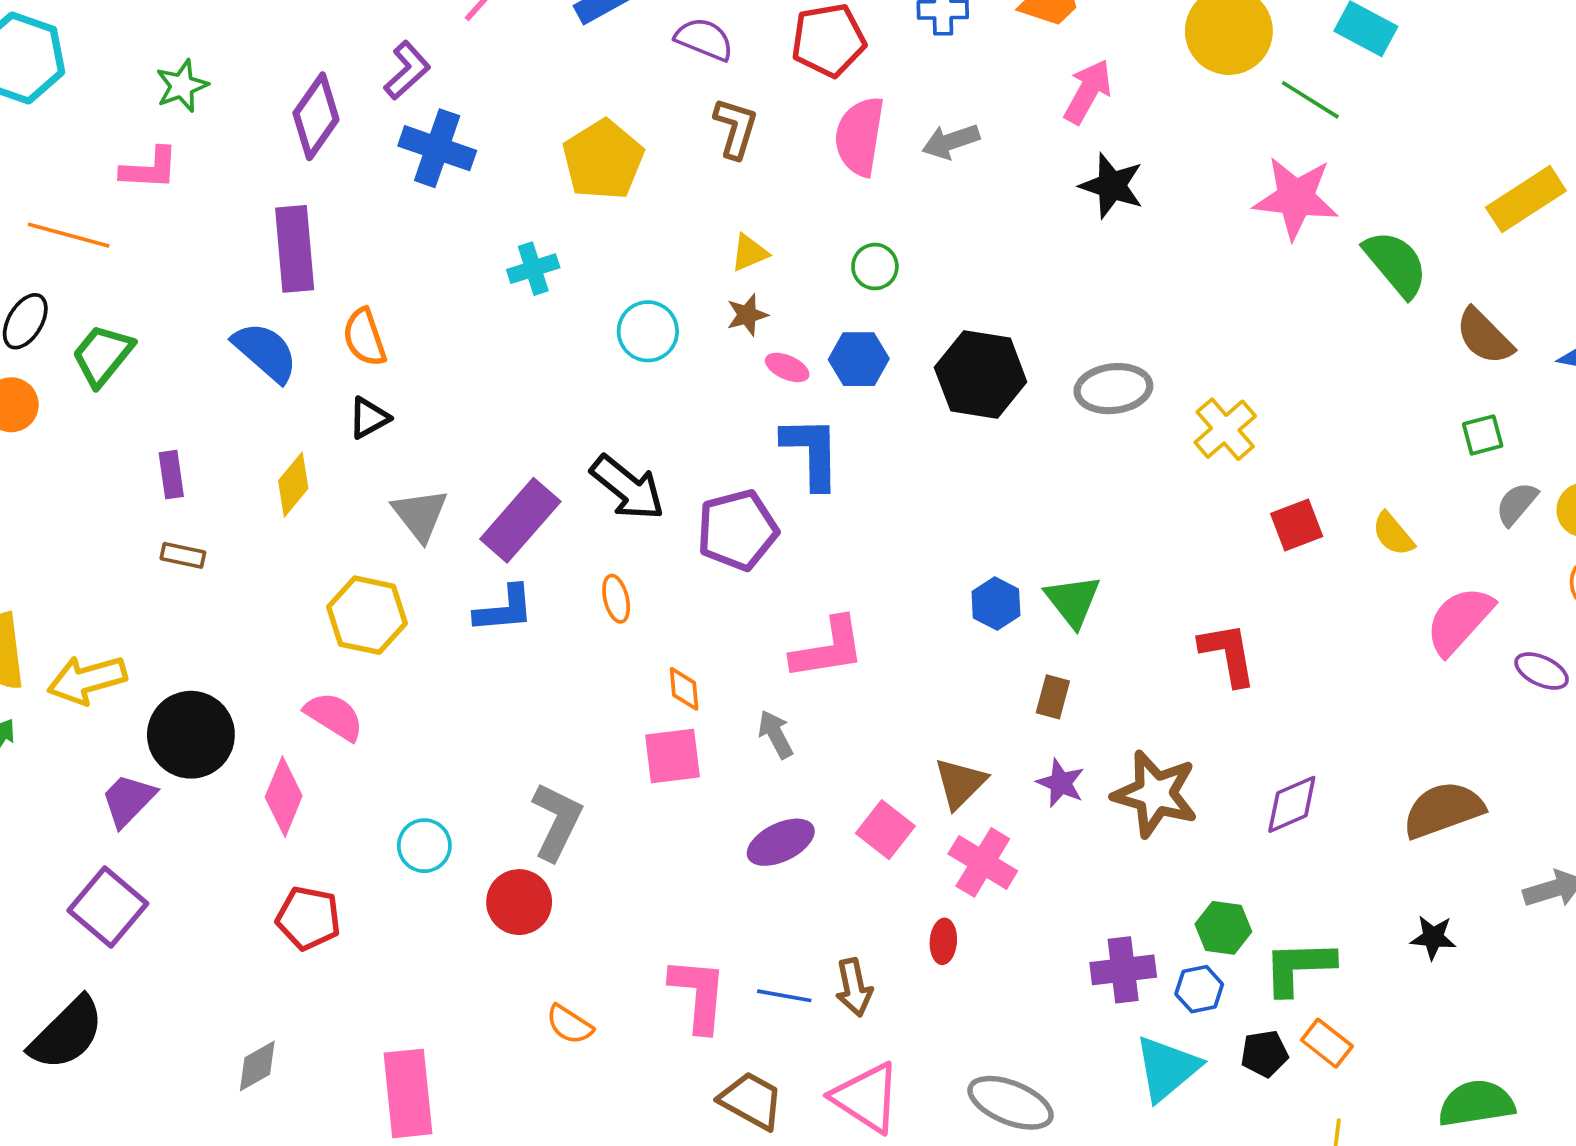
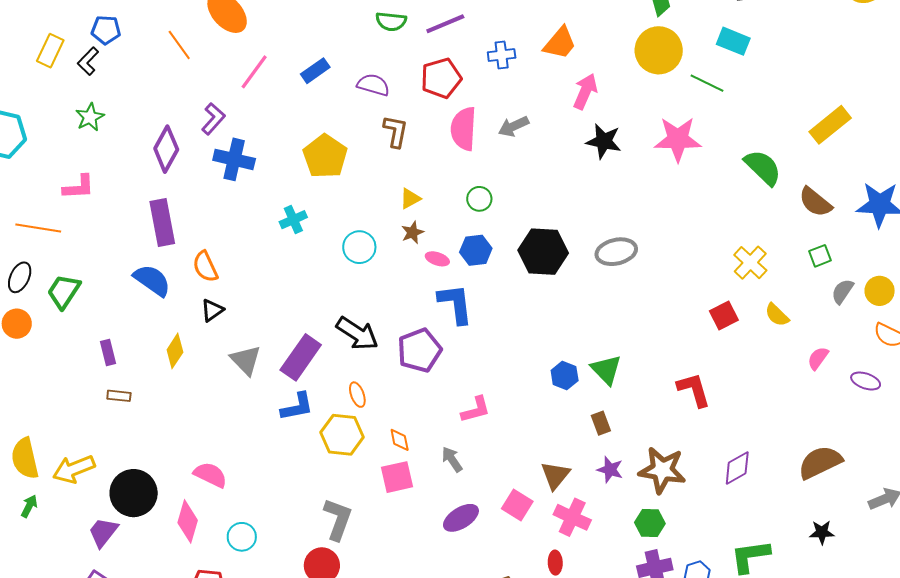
green star: (182, 86) -> (90, 117), moved
pink star: (1296, 198) -> (678, 139), moved
yellow cross: (1225, 429) -> (750, 263), moved
yellow hexagon: (367, 615) -> (342, 435), moved
pink semicircle: (1459, 620) -> (818, 358), size x0.6
pink L-shape: (828, 648) -> (476, 410), size x0.7
brown rectangle: (1053, 697) -> (601, 423), turned -30
cyan circle: (424, 846) -> (242, 537), moved
green hexagon: (1223, 928) -> (650, 523), moved

